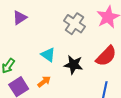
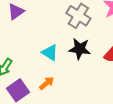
black star: (73, 65) -> (80, 49), moved

